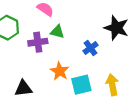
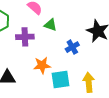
green triangle: (57, 32) -> (50, 25), moved
orange star: (60, 71) -> (42, 65), turned 30

